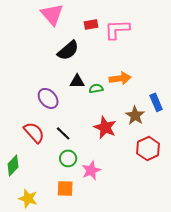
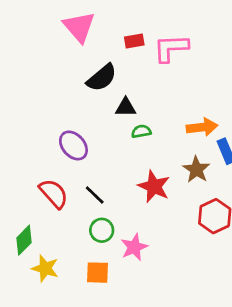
orange arrow: (120, 78) -> (202, 127), moved
black triangle: (77, 81) -> (126, 107), moved
yellow star: (28, 198) -> (45, 268), moved

